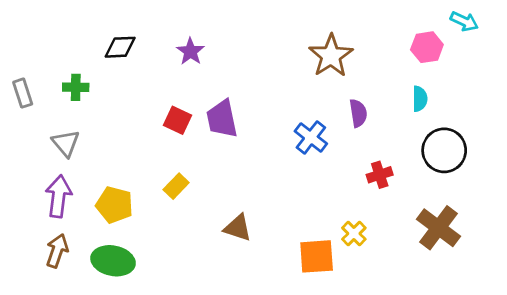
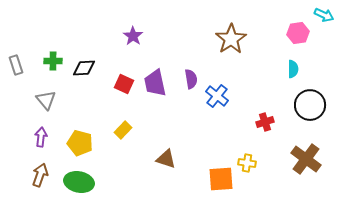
black diamond: (120, 47) -> (84, 68), moved
purple semicircle: (358, 113) -> (191, 79), moved
purple arrow: (59, 196) -> (41, 137), size x0.7
yellow cross: (354, 234) -> (247, 163), turned -36

